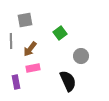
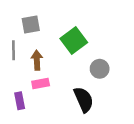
green square: (60, 33) -> (74, 40), size x1.5
brown arrow: (30, 49) -> (37, 60), turned 140

